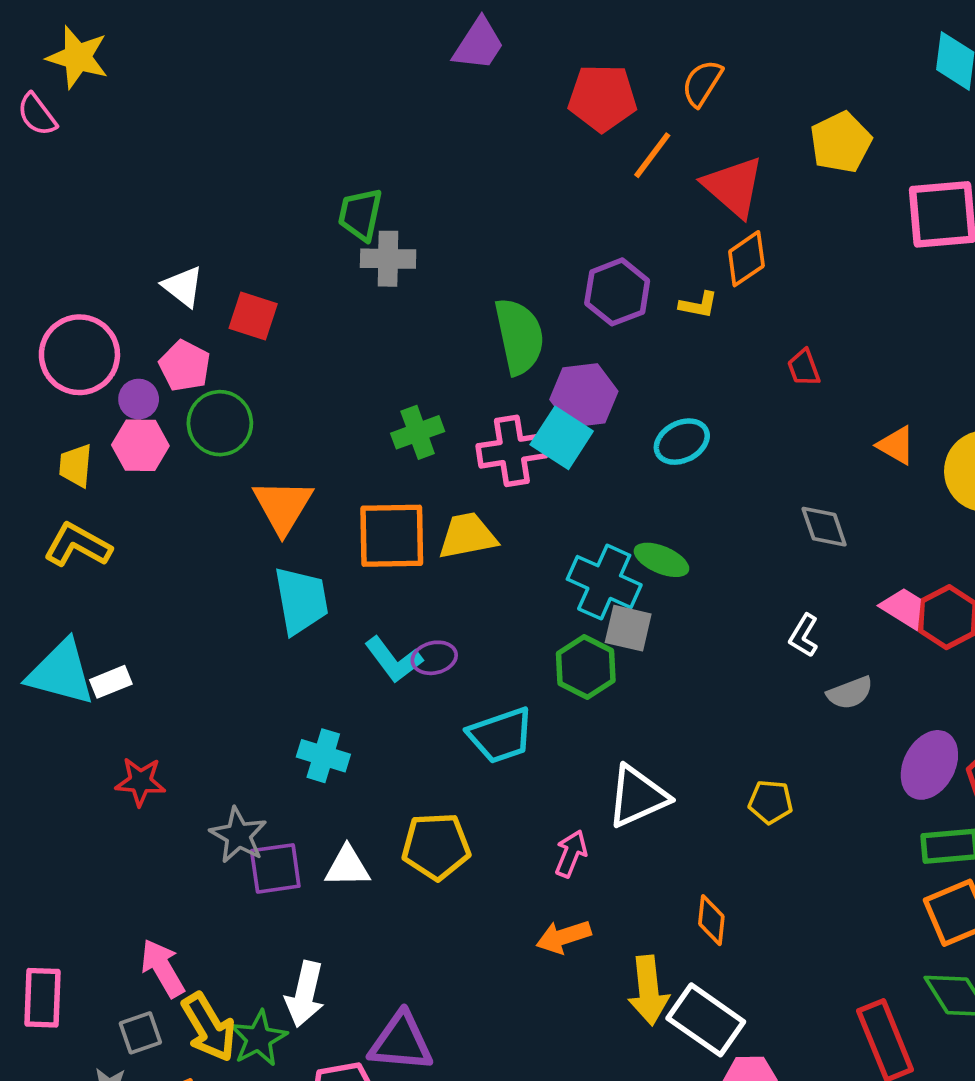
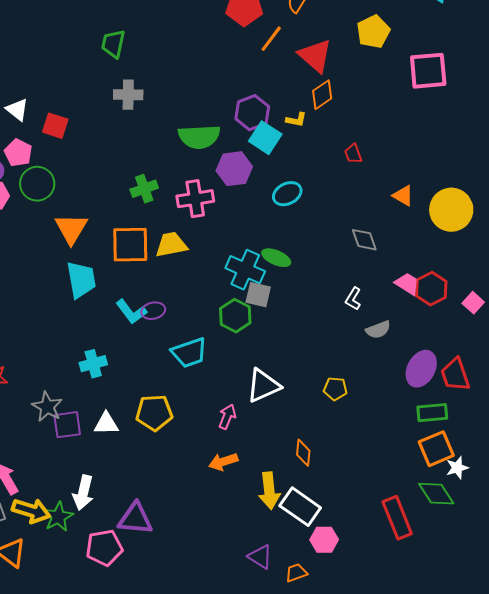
green trapezoid: (360, 214) -> (113, 44), moved
green semicircle: (519, 336) -> (199, 137), turned 99
cyan square: (562, 438) -> (265, 138), moved
cyan cross: (323, 756) -> (93, 364), turned -32
yellow arrow: (209, 1027) -> (31, 511), turned -42

